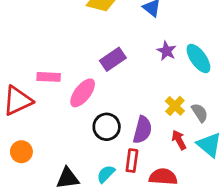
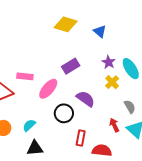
yellow cross: (175, 106) -> (112, 82), moved
purple semicircle: (142, 130) -> (86, 99), moved, turned -72
cyan semicircle: (106, 174) -> (29, 125), moved

